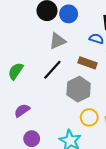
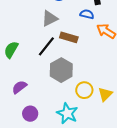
brown rectangle: (88, 63) -> (69, 37), moved
gray hexagon: (79, 89) -> (61, 70), moved

